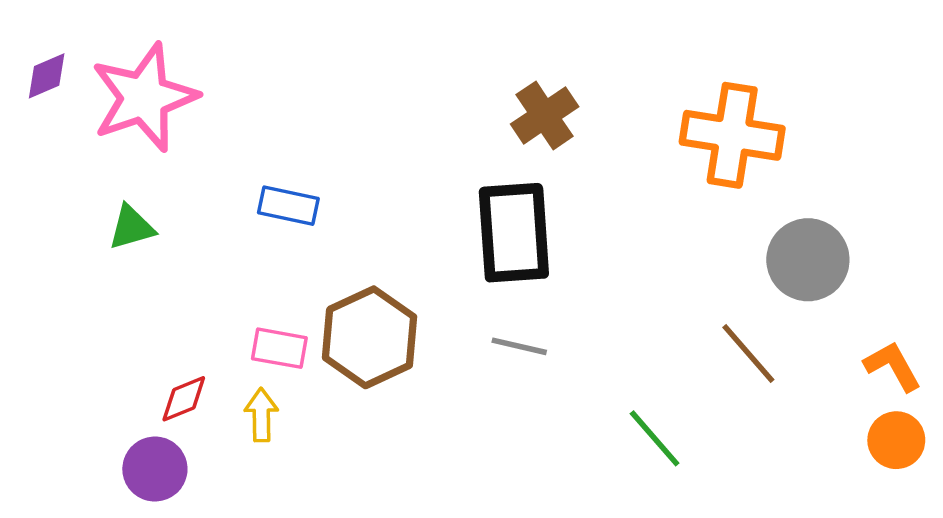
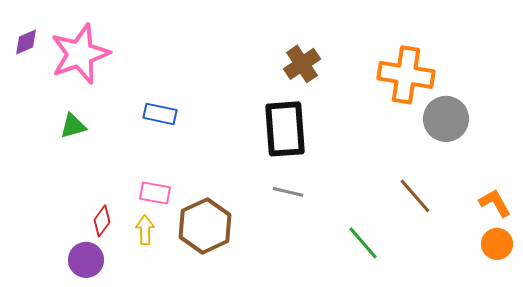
gray circle: (808, 260) -> (446, 119), moved
brown hexagon: (370, 337) -> (205, 226), moved
red diamond: (184, 399) -> (102, 221), turned -32

